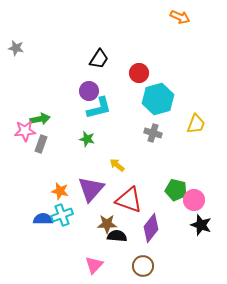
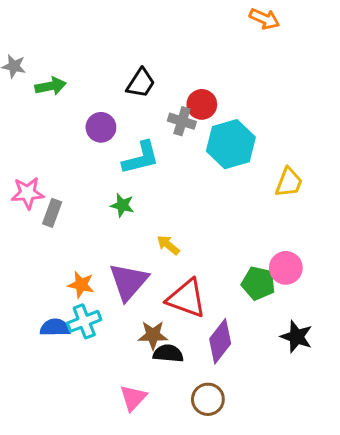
purple circle: (89, 91) -> (101, 127), moved
green arrow: (40, 119) -> (51, 86), moved
gray cross: (153, 133) -> (182, 121), moved
pink circle: (194, 200) -> (286, 268), moved

